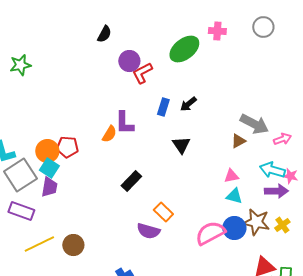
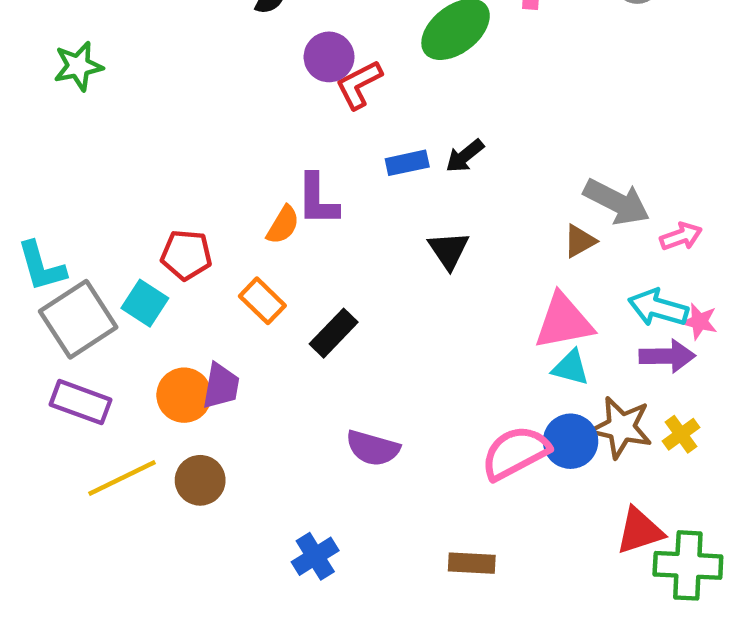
blue rectangle: (163, 107) -> (407, 163), turned 60
orange circle: (47, 151) -> (184, 395), moved
pink triangle: (231, 176) -> (564, 322), size x1.8
purple trapezoid: (49, 187) -> (221, 386), moved
orange rectangle: (163, 212) -> (262, 301), moved

